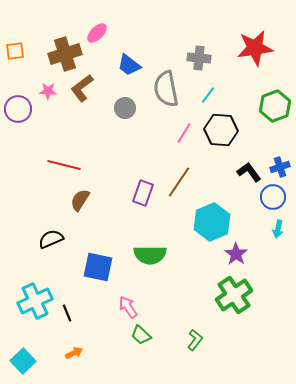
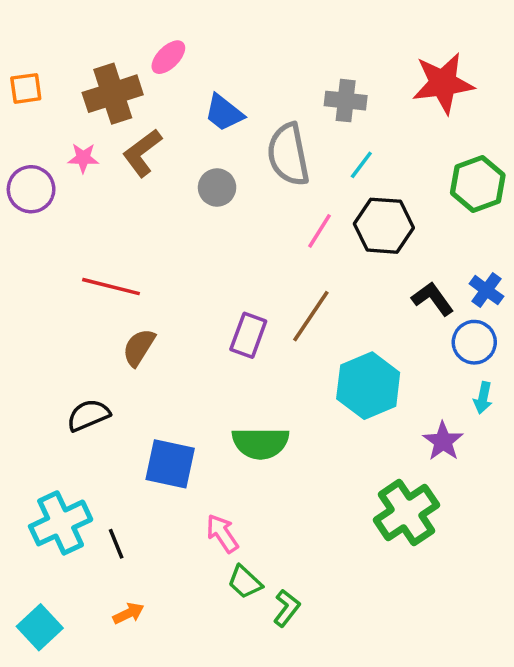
blue cross: (280, 167) -> (486, 290), turned -36
purple star: (236, 254) -> (443, 441), moved
green L-shape: (195, 340) -> (287, 608), moved

